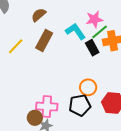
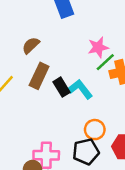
cyan L-shape: (75, 31) -> (80, 89), moved
black rectangle: (92, 48) -> (61, 87), moved

